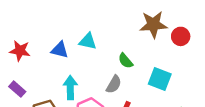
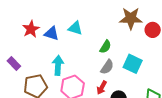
red star: (20, 51) -> (31, 29), moved, turned 30
green semicircle: (126, 61) -> (105, 47), turned -112
gray semicircle: (114, 84) -> (107, 67), moved

